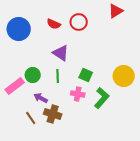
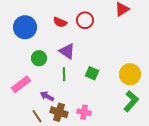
green circle: (33, 75) -> (39, 58), moved
pink cross: (78, 94) -> (84, 112), moved
green L-shape: (102, 98) -> (131, 101), moved

